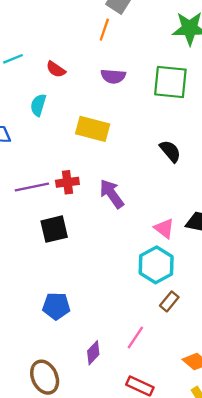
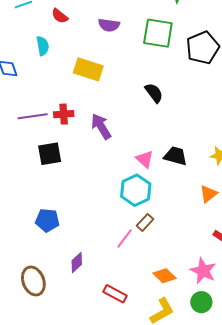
cyan semicircle: (38, 105) -> (43, 46), turned 150
pink line: (135, 337) -> (125, 239), moved

